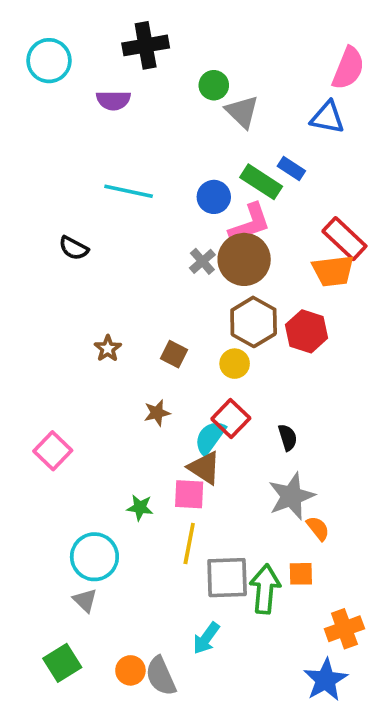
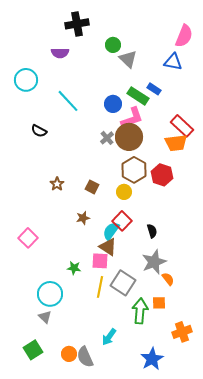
cyan circle: (49, 61) -> (26, 80), moved
cyan line: (129, 191) -> (68, 101), turned 35
gray square: (227, 578) -> (123, 283), moved, turned 35
blue star: (326, 680) -> (152, 359), moved

